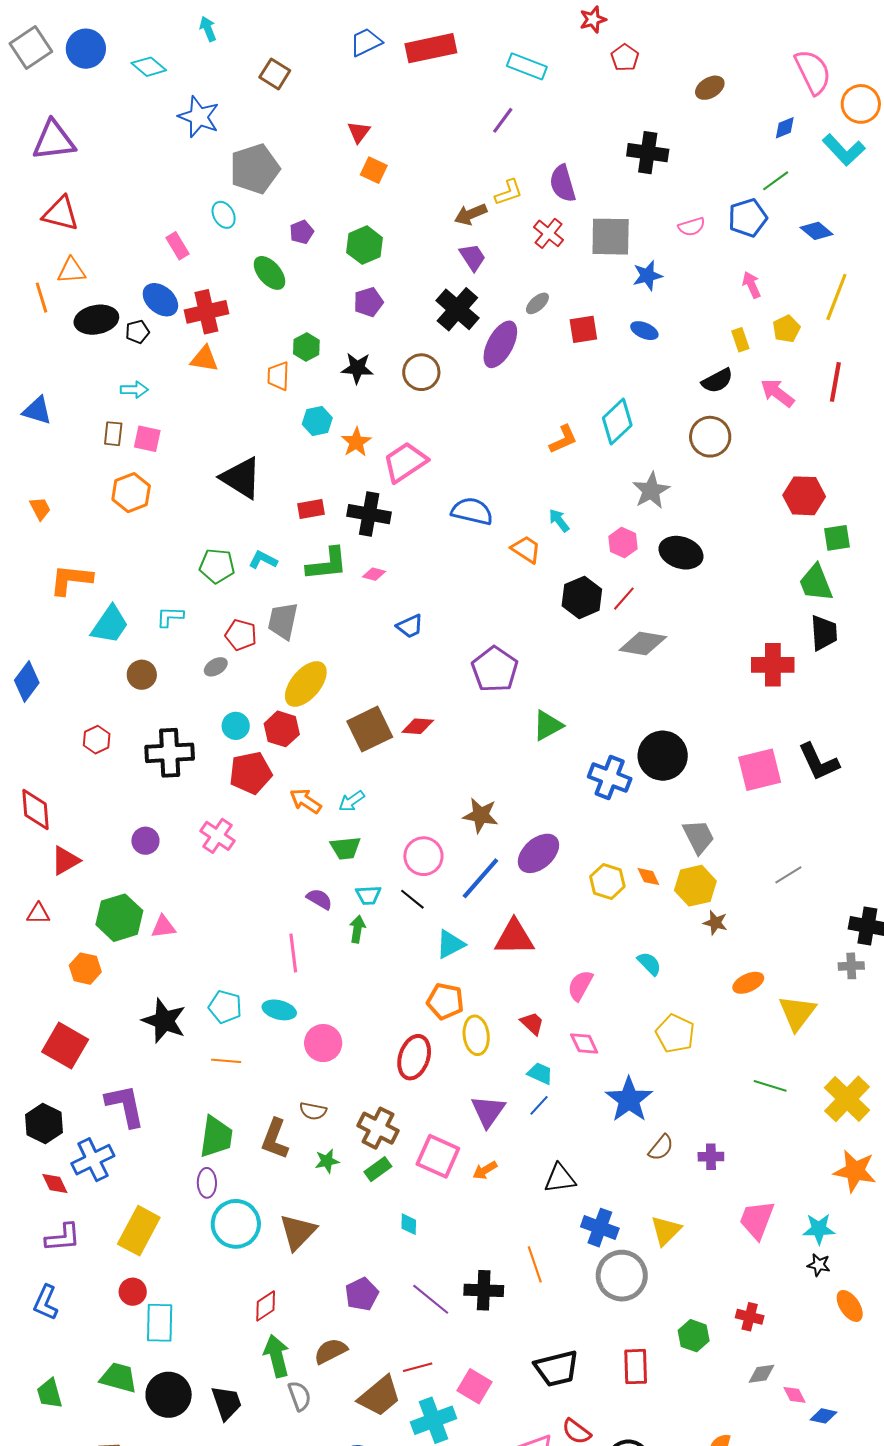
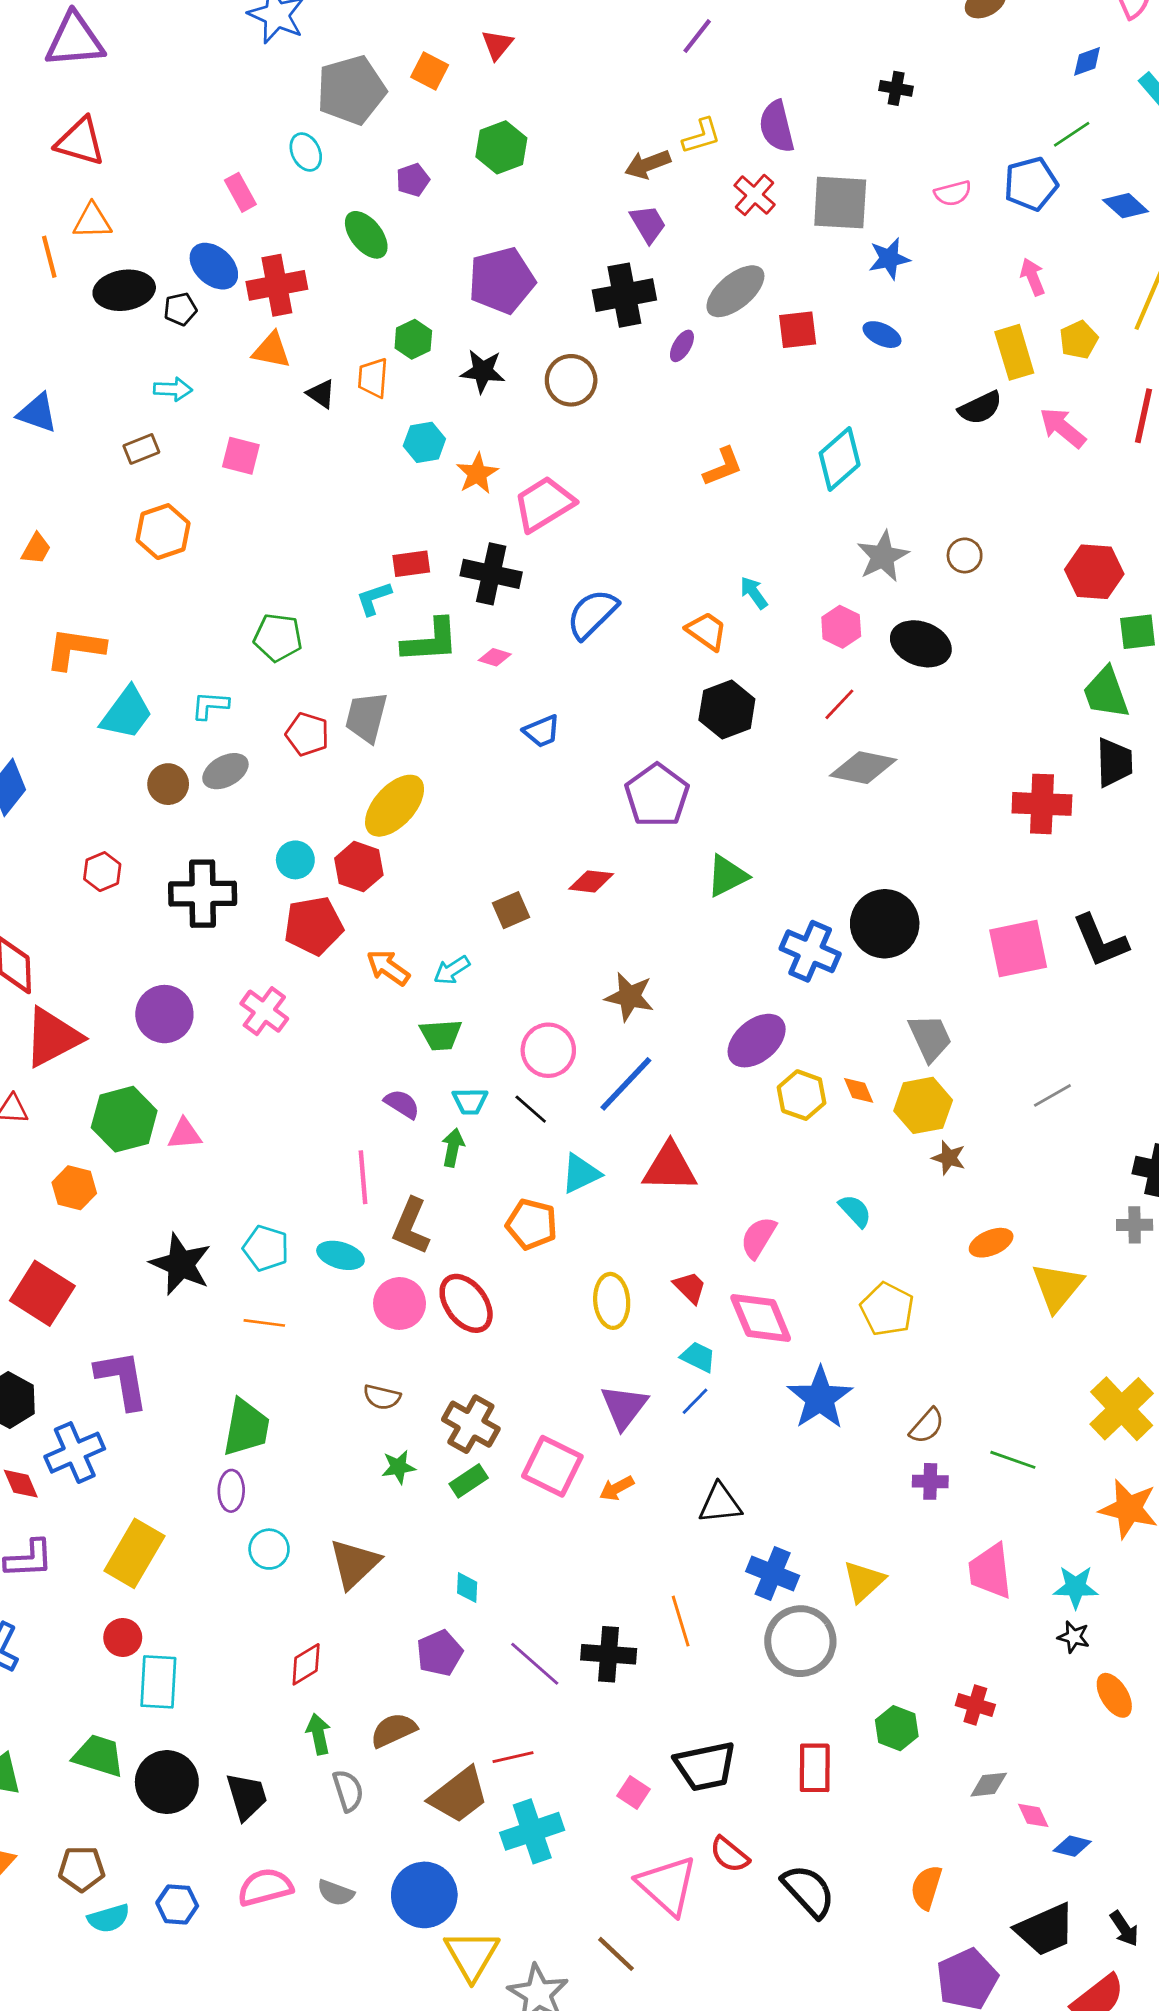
black cross: (648, 153) -> (896, 88), size x0.6
orange square: (374, 170) -> (430, 71), moved
green hexagon: (365, 245) -> (501, 147), moved
purple pentagon: (368, 302) -> (502, 280), size x1.6
gray ellipse: (537, 303) -> (735, 291), size x1.8
black cross: (457, 309) -> (624, 295), turned 36
yellow rectangle: (740, 340) -> (1014, 352), size x1.6
purple ellipse: (500, 344) -> (682, 346), size x0.5
brown rectangle: (113, 434) -> (141, 449), turned 60
brown circle: (710, 437) -> (965, 555), moved, size x0.6
pink square: (147, 439) -> (241, 456), moved
orange L-shape: (563, 439) -> (723, 467), moved
black triangle: (241, 478) -> (321, 394), moved, size x0.5
orange trapezoid: (40, 509) -> (36, 549), turned 55
blue semicircle: (472, 511) -> (592, 614), moved, turned -60
cyan L-shape: (263, 560) -> (374, 598), moved, turned -48
black hexagon: (582, 597) -> (727, 709), moved
gray ellipse: (216, 667) -> (225, 771), moved, size x1.4
red diamond: (418, 726) -> (591, 881), moved
brown square: (370, 729) -> (511, 910), moved, size x0.6
purple circle: (145, 841) -> (164, 1014), size x1.5
purple ellipse: (538, 853) -> (757, 1041), moved
red triangle: (65, 861) -> (53, 1037), size x1.5
orange pentagon: (445, 1001) -> (532, 1224), moved
pink diamond: (584, 1043) -> (761, 1318), size x1.6
red ellipse: (414, 1057) -> (466, 1303), moved, turned -57
green line: (770, 1086) -> (1013, 1460), moved
brown L-shape: (275, 1139) -> (411, 1226), moved
brown semicircle: (661, 1148) -> (927, 1426), moved
pink trapezoid: (757, 1220) -> (990, 1571), turned -30
cyan circle: (236, 1224) -> (269, 1549), size x0.6
cyan diamond: (409, 1224) -> (467, 1588), moved
green arrow: (277, 1356) -> (318, 1734), size x0.7
pink square: (475, 1386) -> (634, 1792), moved, size x0.7

